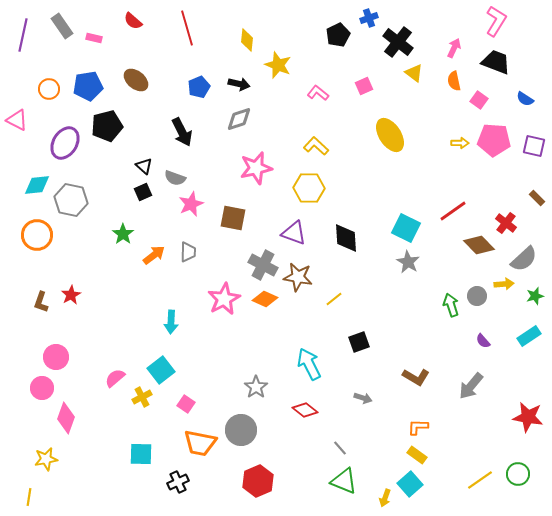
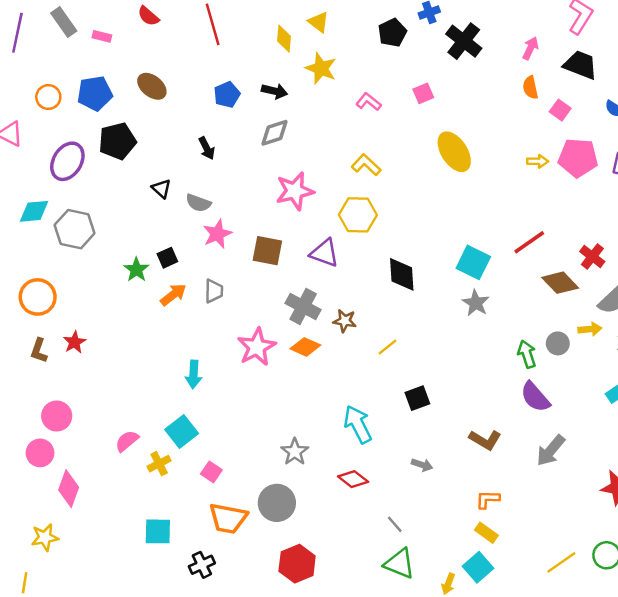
yellow triangle: (414, 73) -> (319, 22), moved
black arrow: (182, 132) -> (207, 148), size x0.7
black square: (143, 192) -> (167, 258), moved
purple triangle: (294, 233) -> (324, 253), moved
orange circle: (37, 235) -> (38, 297), moved
brown star: (298, 277) -> (345, 321), size x0.7
purple semicircle: (483, 341) -> (535, 397), moved, size x1.8

